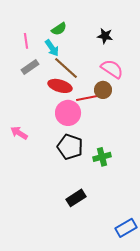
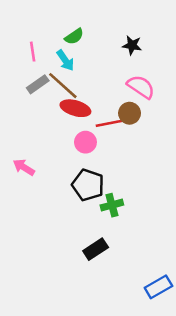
brown line: (66, 68) -> (63, 86), moved
pink circle: (68, 113) -> (85, 142), size x0.7
green cross: (102, 157) -> (112, 205), moved

